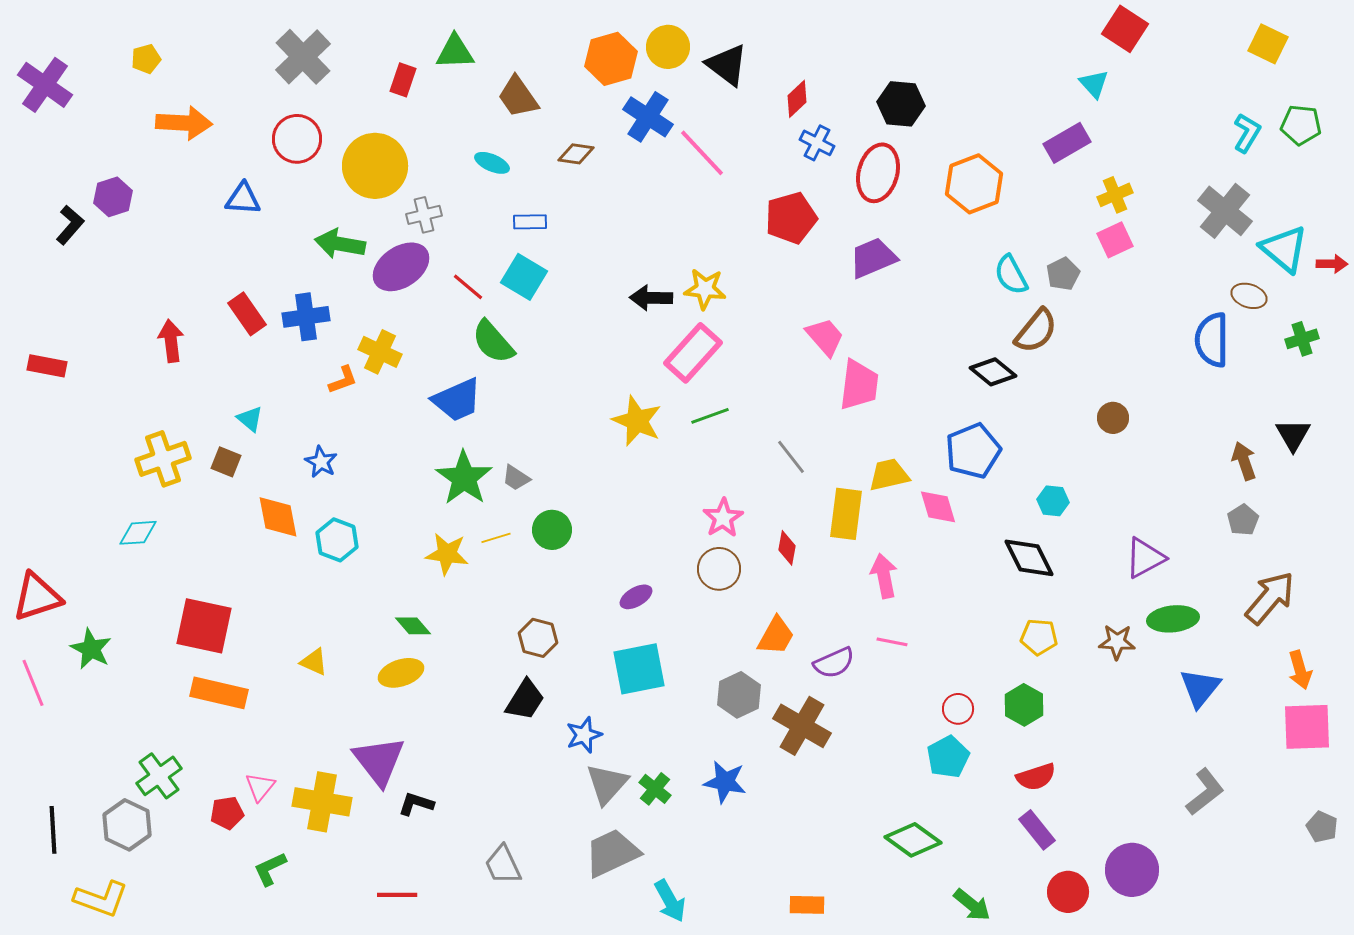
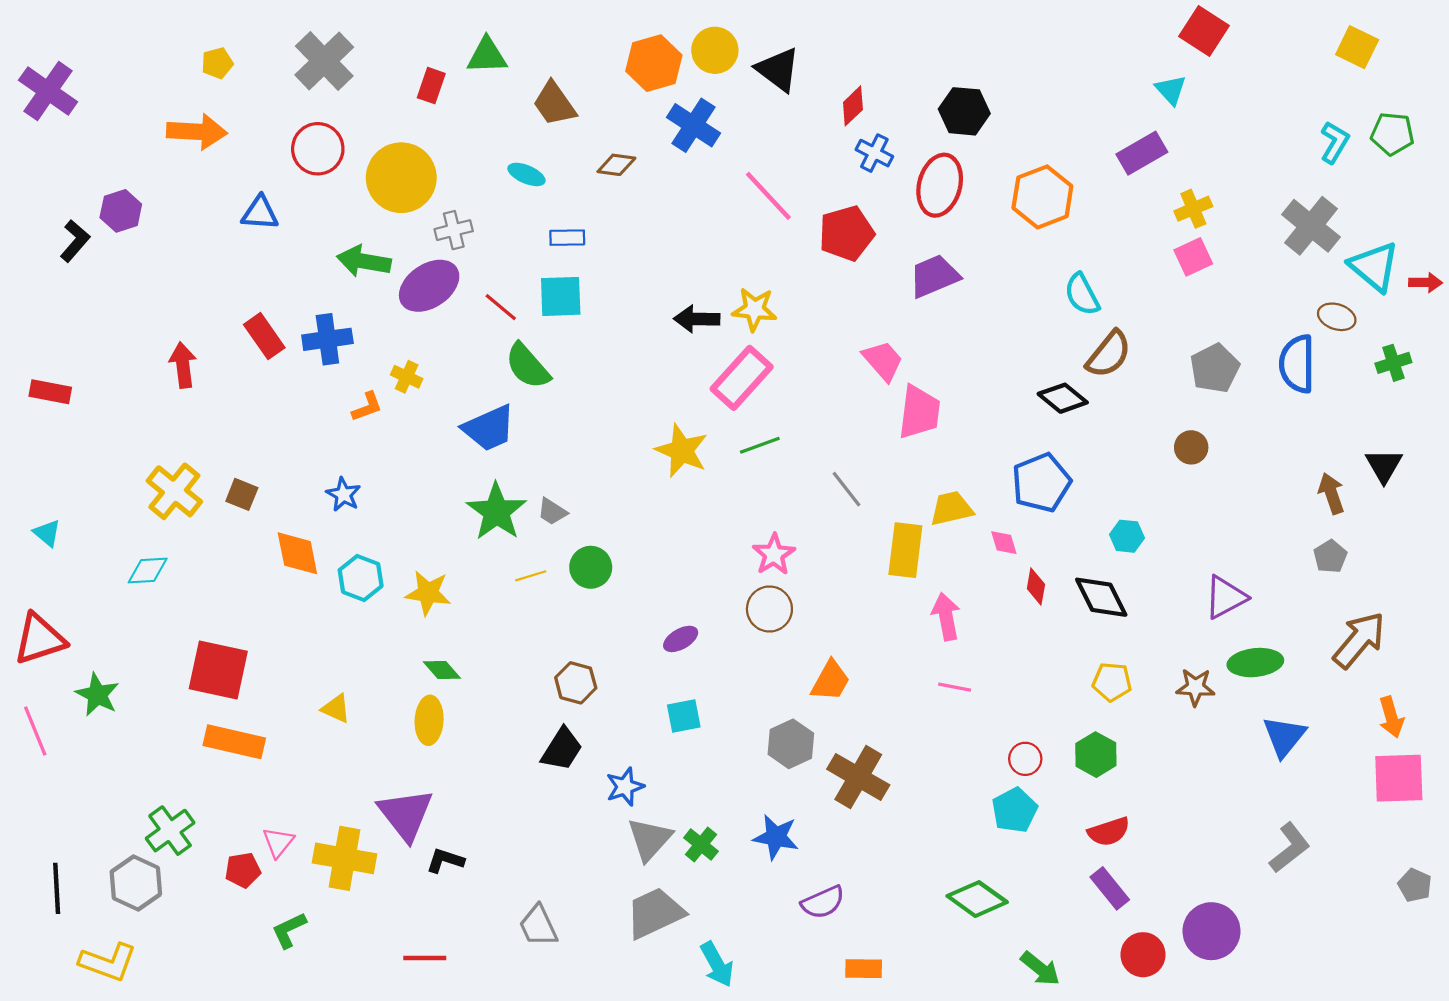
yellow pentagon: (146, 59) -> (217, 63), moved
pink line: (702, 153) -> (768, 196), moved
gray pentagon: (1063, 274) -> (1215, 368), moved, size x1.4
cyan square: (524, 277) -> (561, 296), turned -33
yellow cross: (380, 352) -> (407, 377), size x0.7
cyan triangle: (250, 419) -> (47, 533), moved
yellow cross: (163, 459) -> (174, 491), turned -32
pink diamond: (938, 507) -> (1004, 543), size x0.7
red diamond: (787, 548) -> (1036, 587), moved
yellow star: (447, 554) -> (428, 593), moved
purple semicircle: (834, 663) -> (823, 902), moved
cyan square: (639, 669) -> (684, 716), size x0.6
yellow ellipse: (401, 673) -> (429, 720), turned -69

